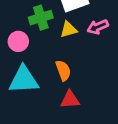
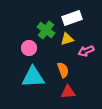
green cross: (41, 18) -> (46, 30), turned -36
pink arrow: (98, 27) -> (86, 51), moved

